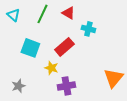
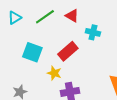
green line: (42, 14) -> (45, 17), turned 30
cyan triangle: (13, 15) -> (15, 18), turned 48

